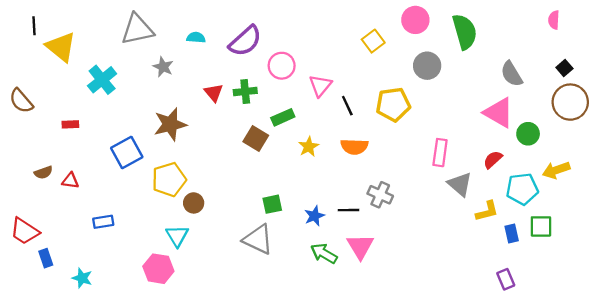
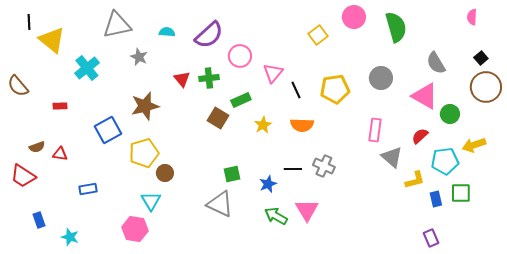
gray circle: (427, 66) -> (381, 78), moved
black line: (348, 210) -> (293, 169), moved
red trapezoid: (25, 231) -> (23, 176), moved

